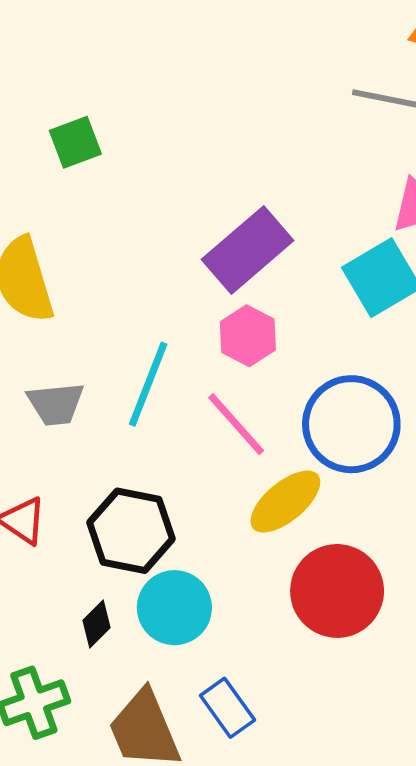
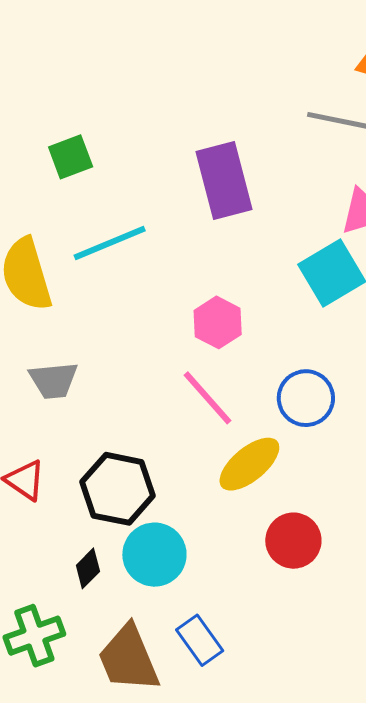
purple rectangle: (248, 250) -> (224, 180), moved, turned -64
cyan line: (148, 384) -> (110, 243), moved, turned 46
blue circle: (351, 424) -> (306, 398), size x0.7
red circle: (337, 591) -> (293, 541), size x0.7

